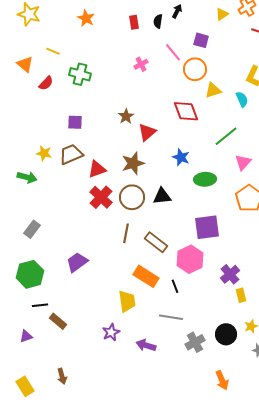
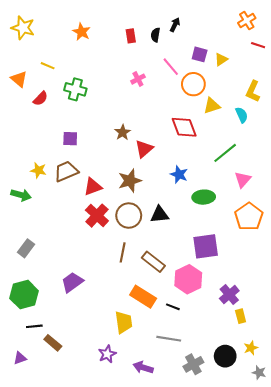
yellow triangle: (222, 14) -> (221, 60), moved
black line: (175, 286) -> (173, 307), turned -48

